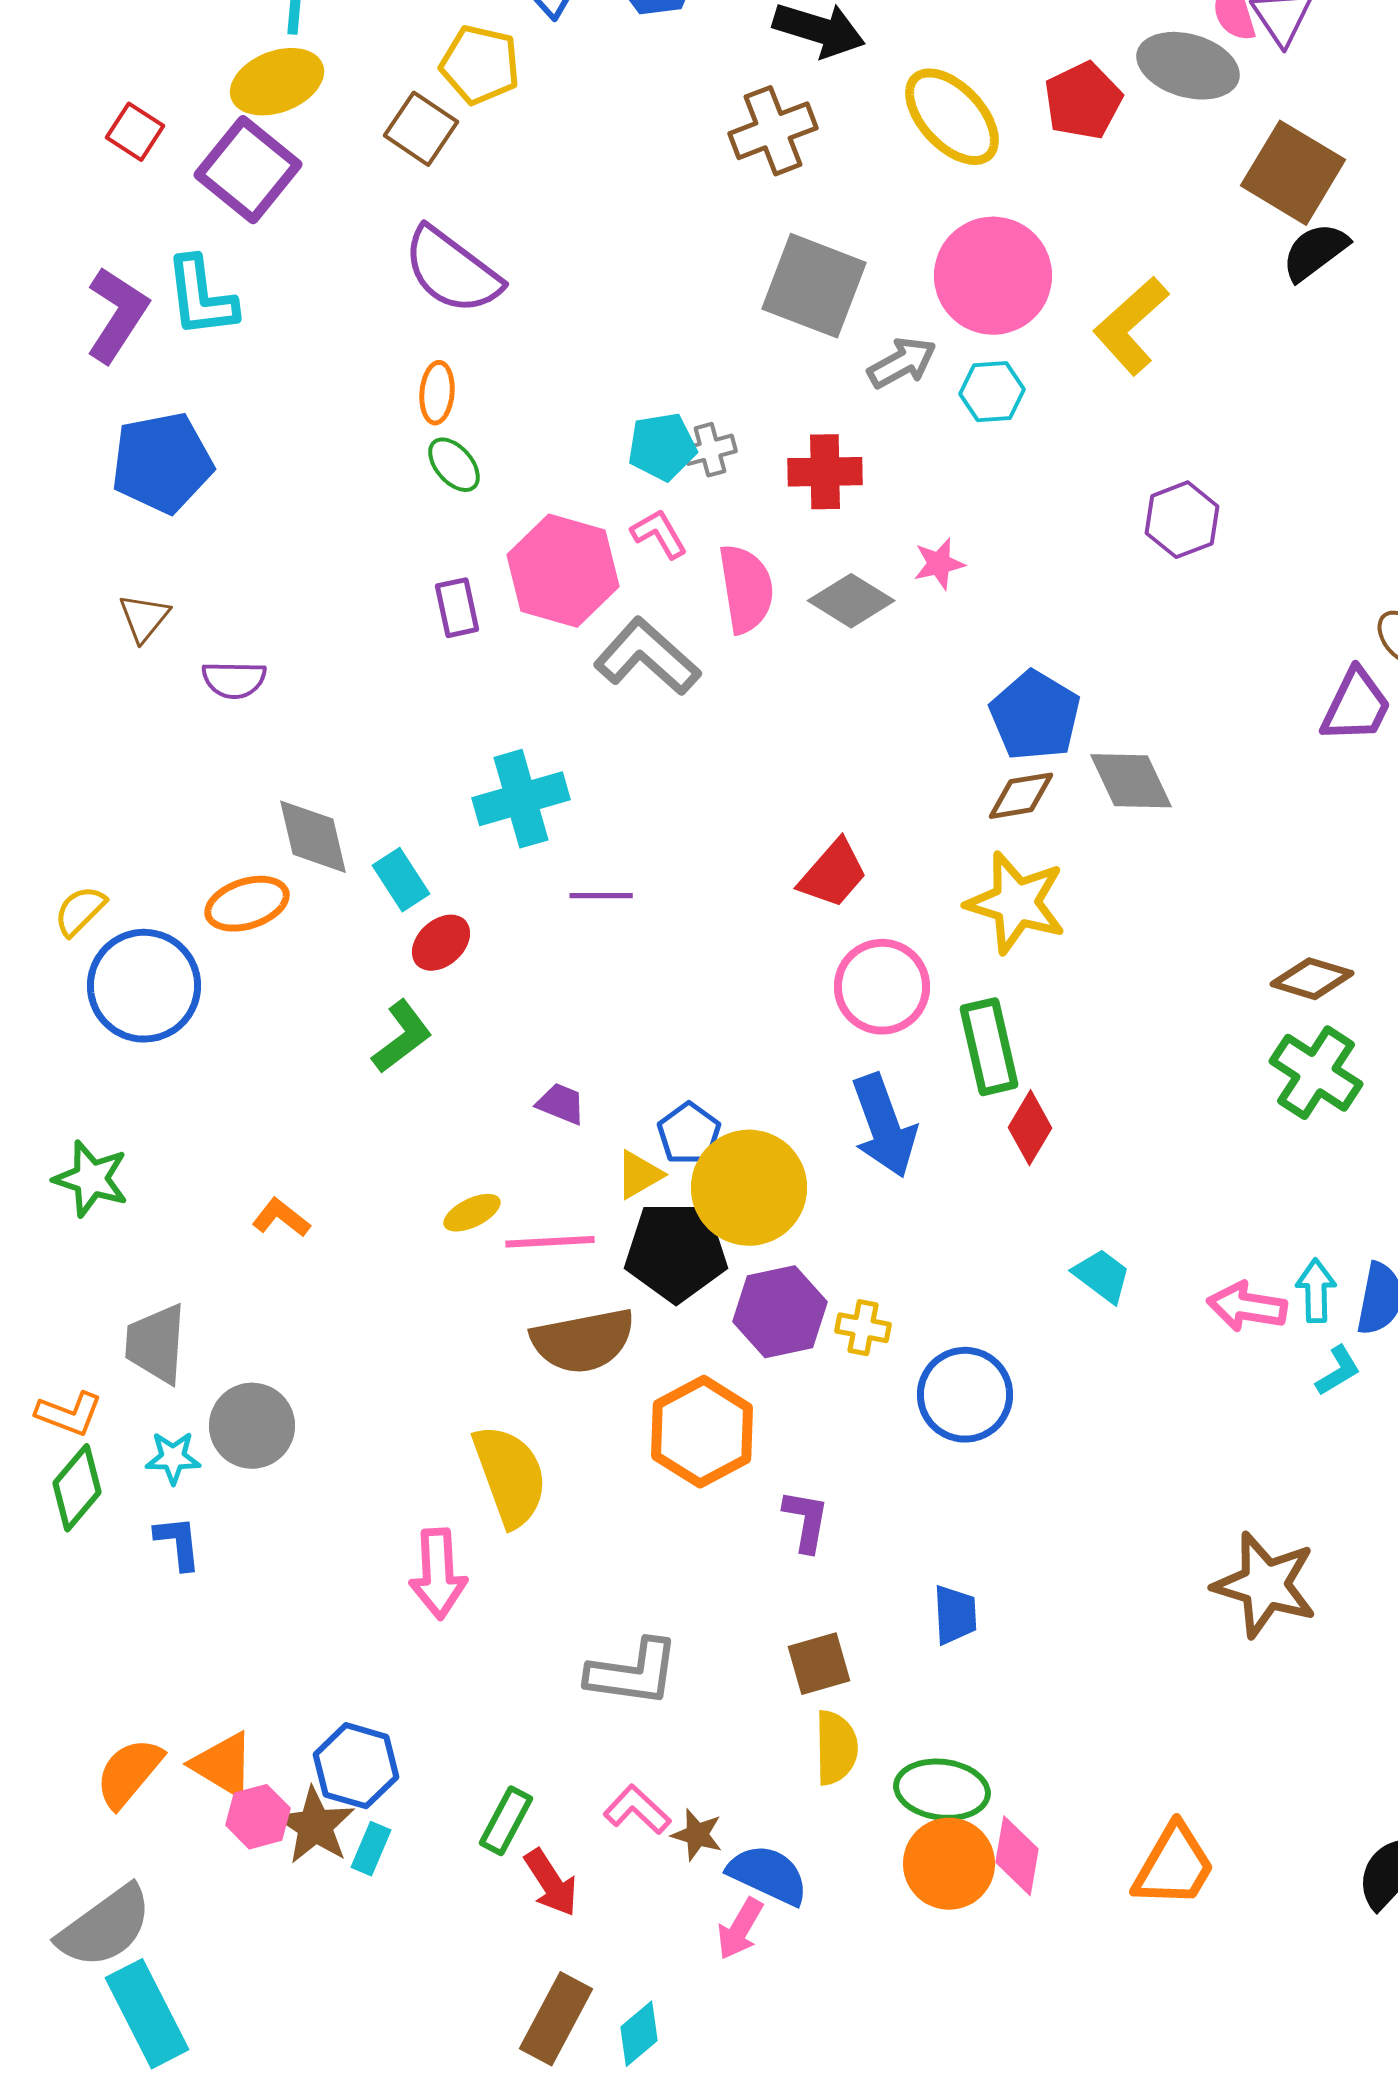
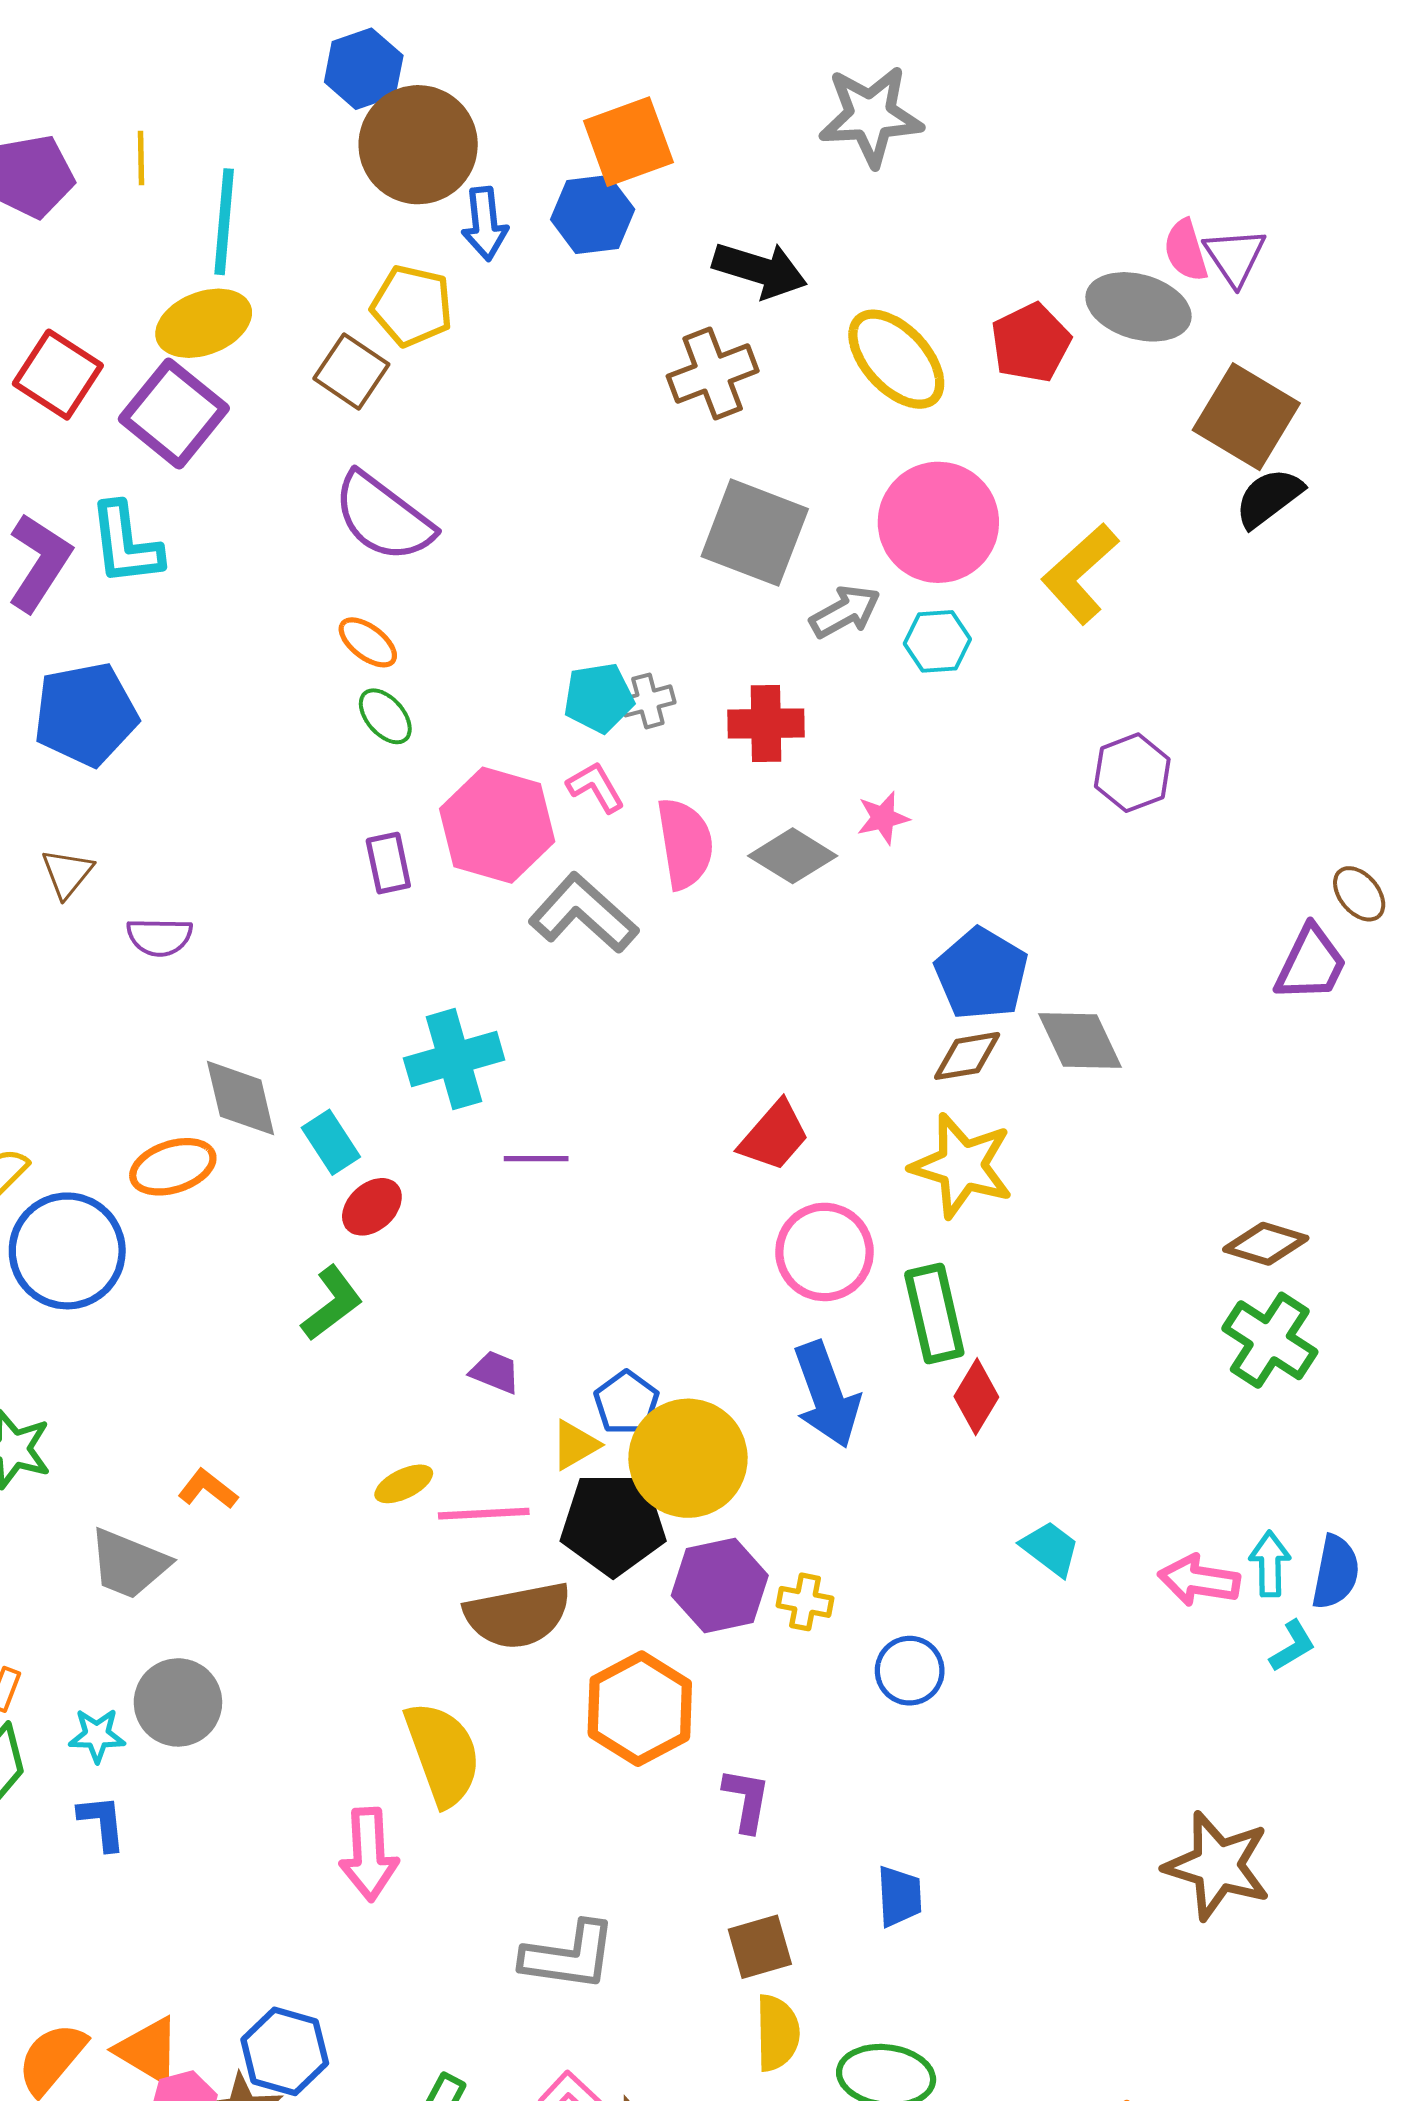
red square: (135, 132) -> (58, 375), size x1.5
orange ellipse: (437, 393) -> (368, 642), turned -58
gray trapezoid: (156, 1344) -> (129, 1564), moved, turned -72
blue circle: (965, 1395) -> (910, 1671), size x0.7

